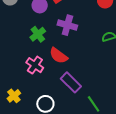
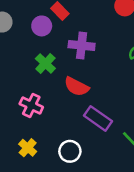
pink cross: (35, 65) -> (31, 105), moved

